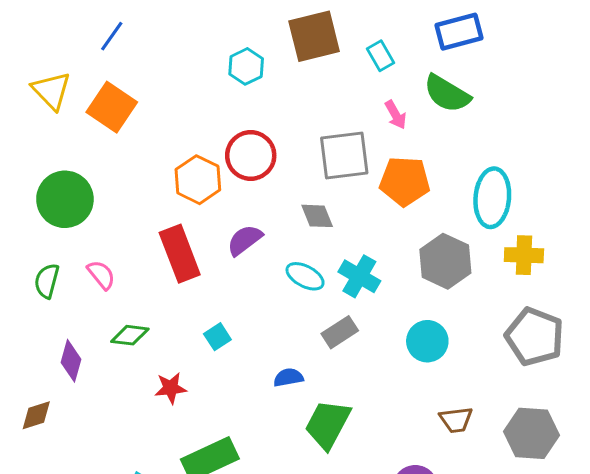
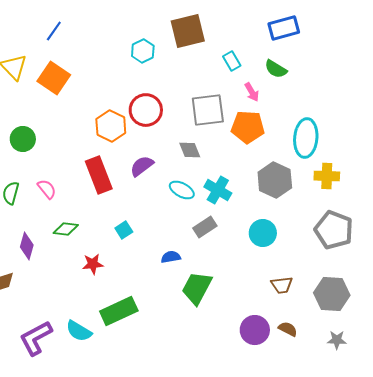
cyan rectangle: (381, 56) -> (232, 61), moved
green semicircle: (447, 94) -> (276, 69), size x0.7
pink arrow: (396, 115) -> (252, 92), moved
green circle: (65, 199) -> (23, 139), size x0.7

